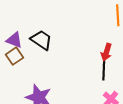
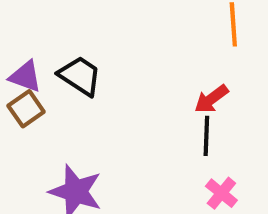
red arrow: (106, 52) -> (211, 99), turned 36

